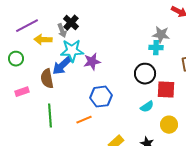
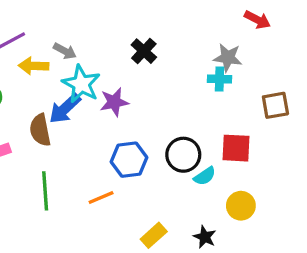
black cross: (71, 23) -> (144, 51), moved
gray arrow: (62, 31) -> (65, 51), turned -40
cyan star: (72, 51) -> (81, 84), turned 30
black circle: (145, 74) -> (183, 155), moved

